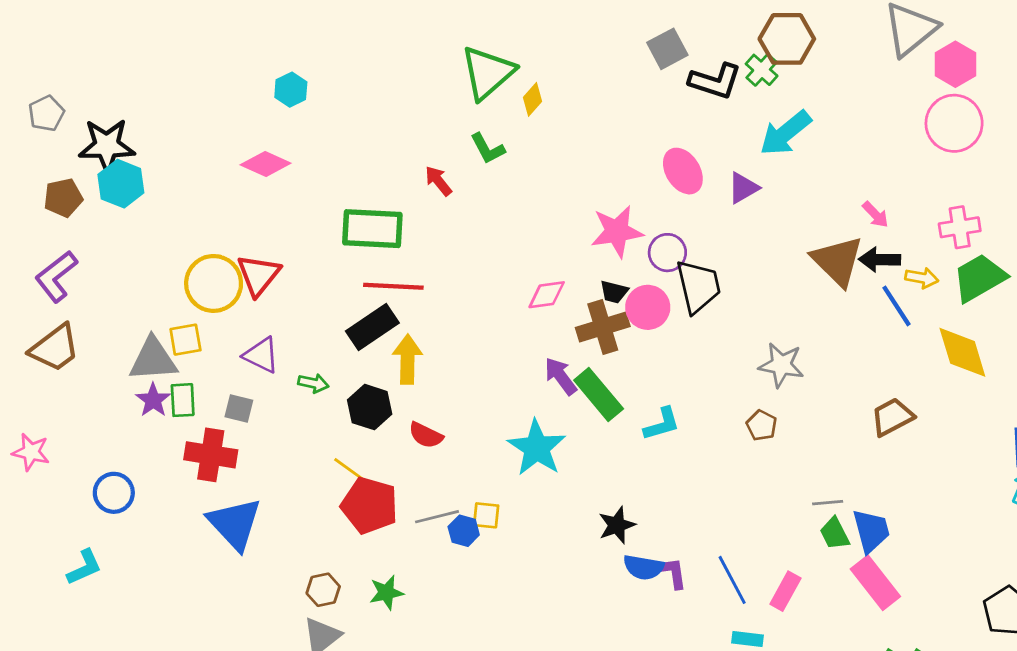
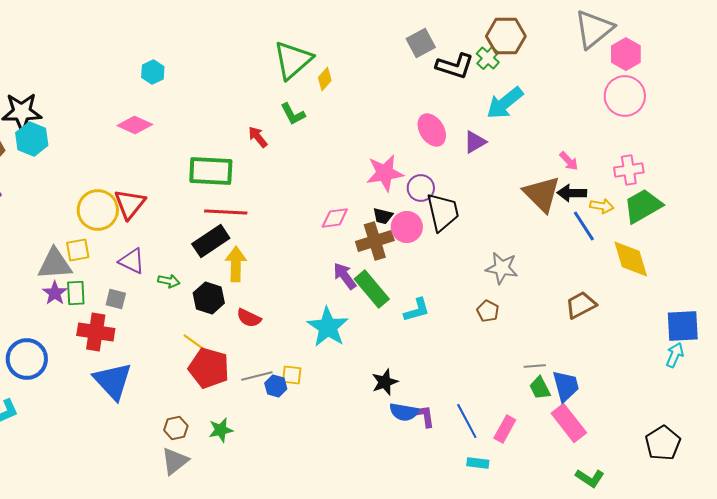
blue circle: (114, 493) -> (27, 359), size x1.4

